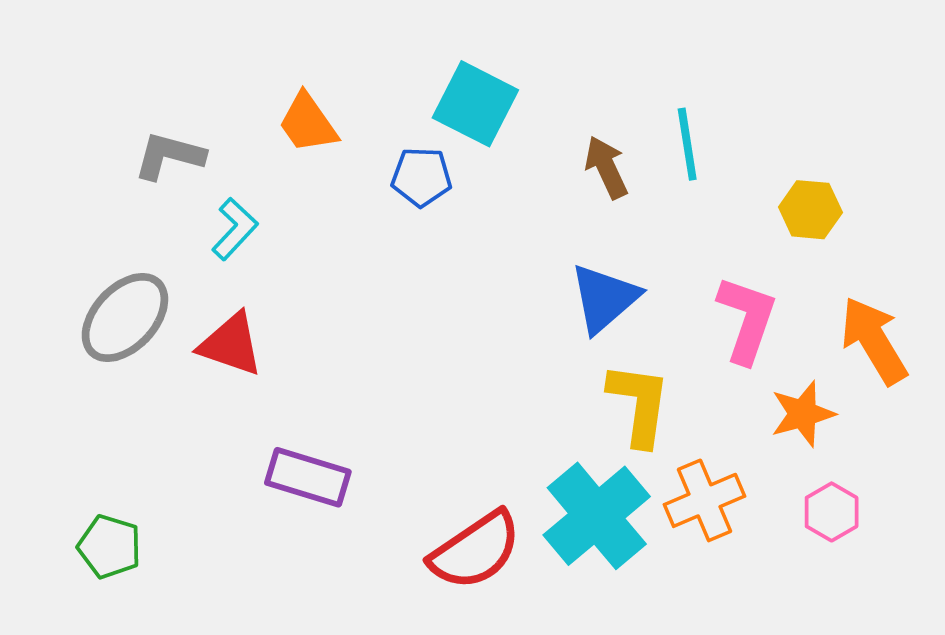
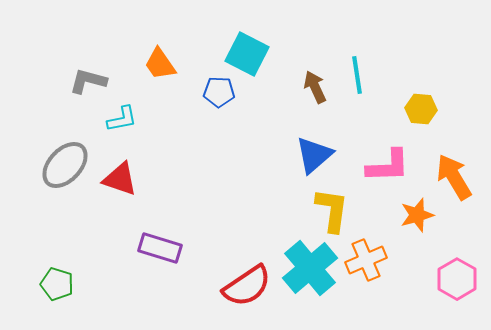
cyan L-shape: (235, 229) -> (122, 119), turned 36
pink L-shape: (747, 319) -> (388, 166), turned 69
pink hexagon: (832, 512) -> (457, 279), moved, size x1.4

